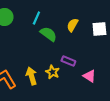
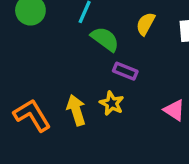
purple rectangle: (68, 61) -> (125, 71), moved

